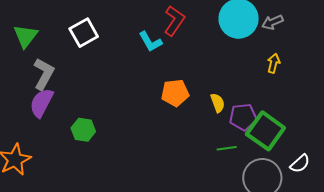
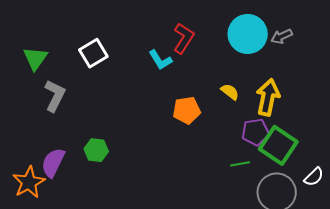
yellow arrow: (274, 63) -> (268, 97), moved, size x1.8
purple semicircle: (41, 103) -> (53, 163), moved
yellow semicircle: (218, 103) -> (230, 92), moved, turned -30

